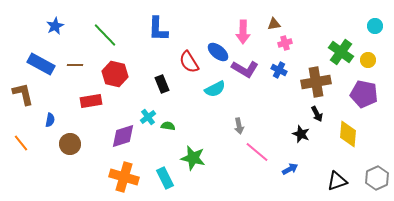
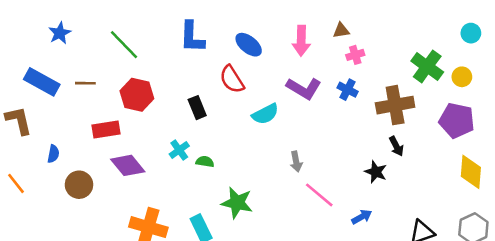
blue ellipse: (218, 52) -> (249, 45), moved
yellow diamond: (348, 134) -> (471, 172), moved
purple diamond: (123, 136) -> (128, 165), moved, turned 68

